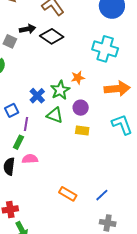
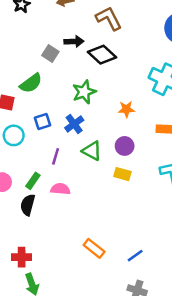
green star: (60, 90) -> (84, 92), moved
blue square: (12, 110) -> (42, 122), moved
green rectangle: (18, 142) -> (33, 181), moved
pink semicircle: (30, 159) -> (60, 189), moved

